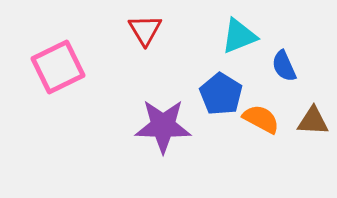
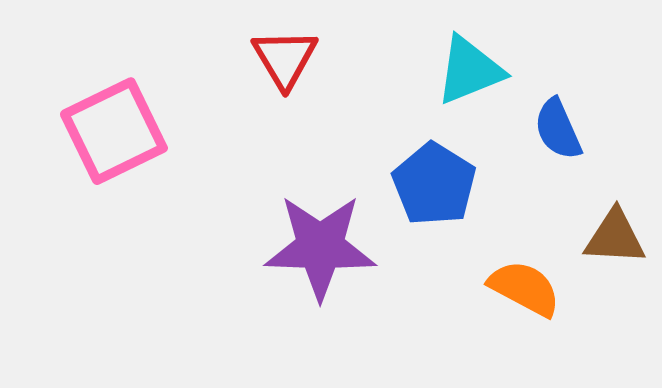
orange semicircle: (261, 119) -> (524, 288), moved

